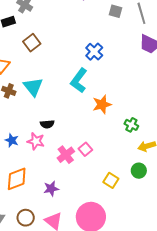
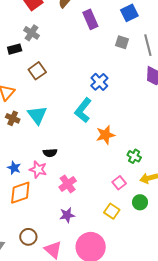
pink square: (85, 149) -> (119, 183), moved
orange diamond: (17, 179) -> (20, 193), moved
purple star: (51, 189) -> (67, 215), moved
brown circle: (26, 218) -> (28, 237), moved

